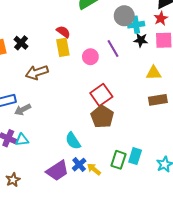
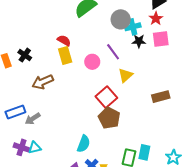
yellow triangle: (154, 73) -> (125, 75), moved, turned -35
cyan semicircle: (73, 141) -> (84, 144), turned -120

